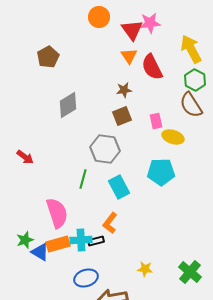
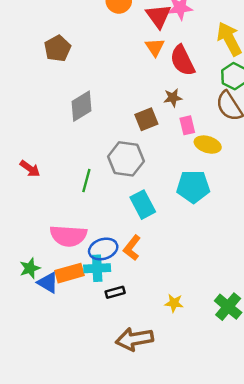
brown star: (124, 90) -> (173, 98), moved
green line: (83, 179) -> (86, 181), moved
pink semicircle: (57, 213) -> (68, 236), turned 112
black rectangle: (96, 241) -> (115, 292), moved
blue ellipse: (86, 278) -> (103, 249), moved

